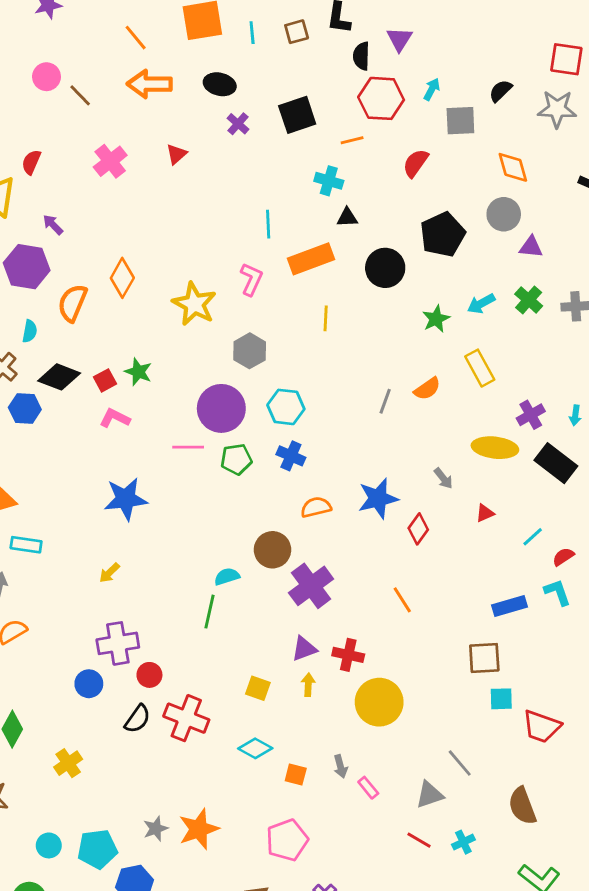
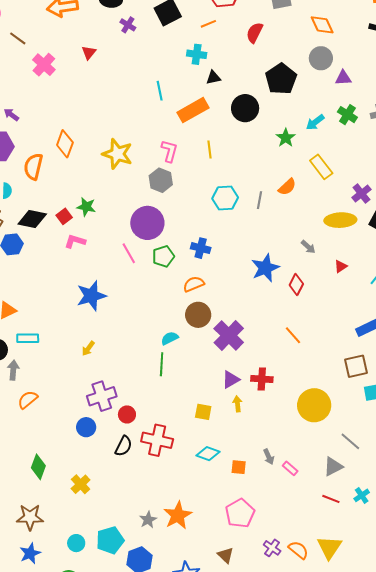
brown line: (80, 95) -> (18, 38), moved
pink L-shape: (251, 279) -> (169, 151), moved
cyan hexagon: (286, 407) -> (225, 198), moved
pink line: (188, 447) -> (129, 253), turned 70
orange semicircle: (316, 507) -> (194, 284), moved
yellow circle: (379, 702) -> (314, 405), moved

